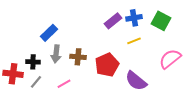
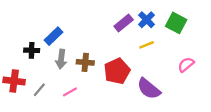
blue cross: (134, 18) -> (147, 20), turned -35
pink semicircle: (170, 59) -> (186, 65), size x0.7
black cross: (33, 62) -> (32, 50), moved

